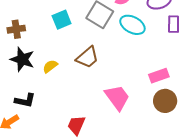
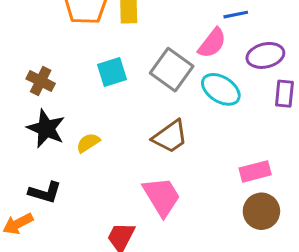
brown cross: (16, 29) -> (41, 81), turned 30
brown trapezoid: (87, 57) -> (170, 137), moved
pink trapezoid: (117, 97) -> (162, 197), moved

